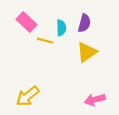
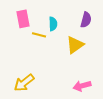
pink rectangle: (26, 22) -> (23, 19), turned 36
purple semicircle: (84, 23) -> (86, 20), moved

